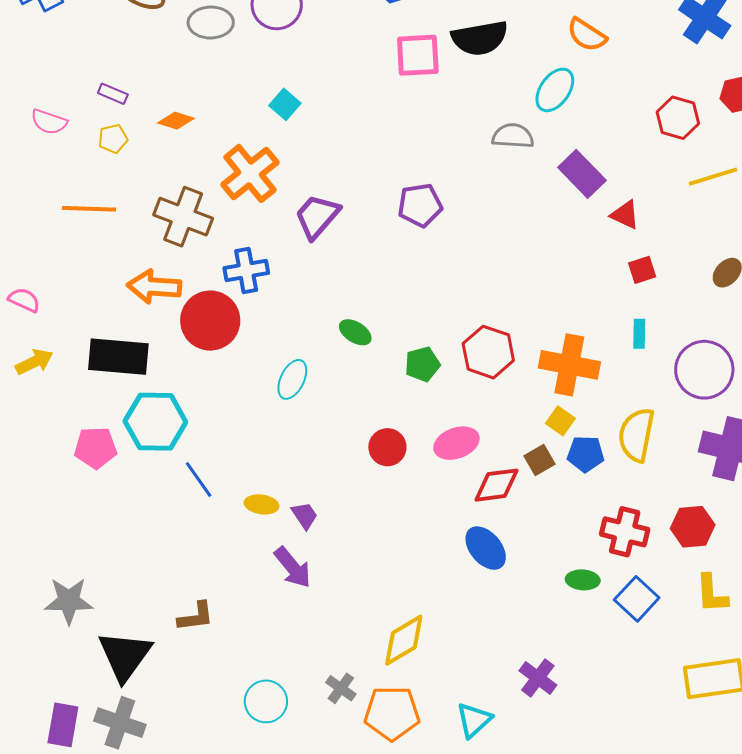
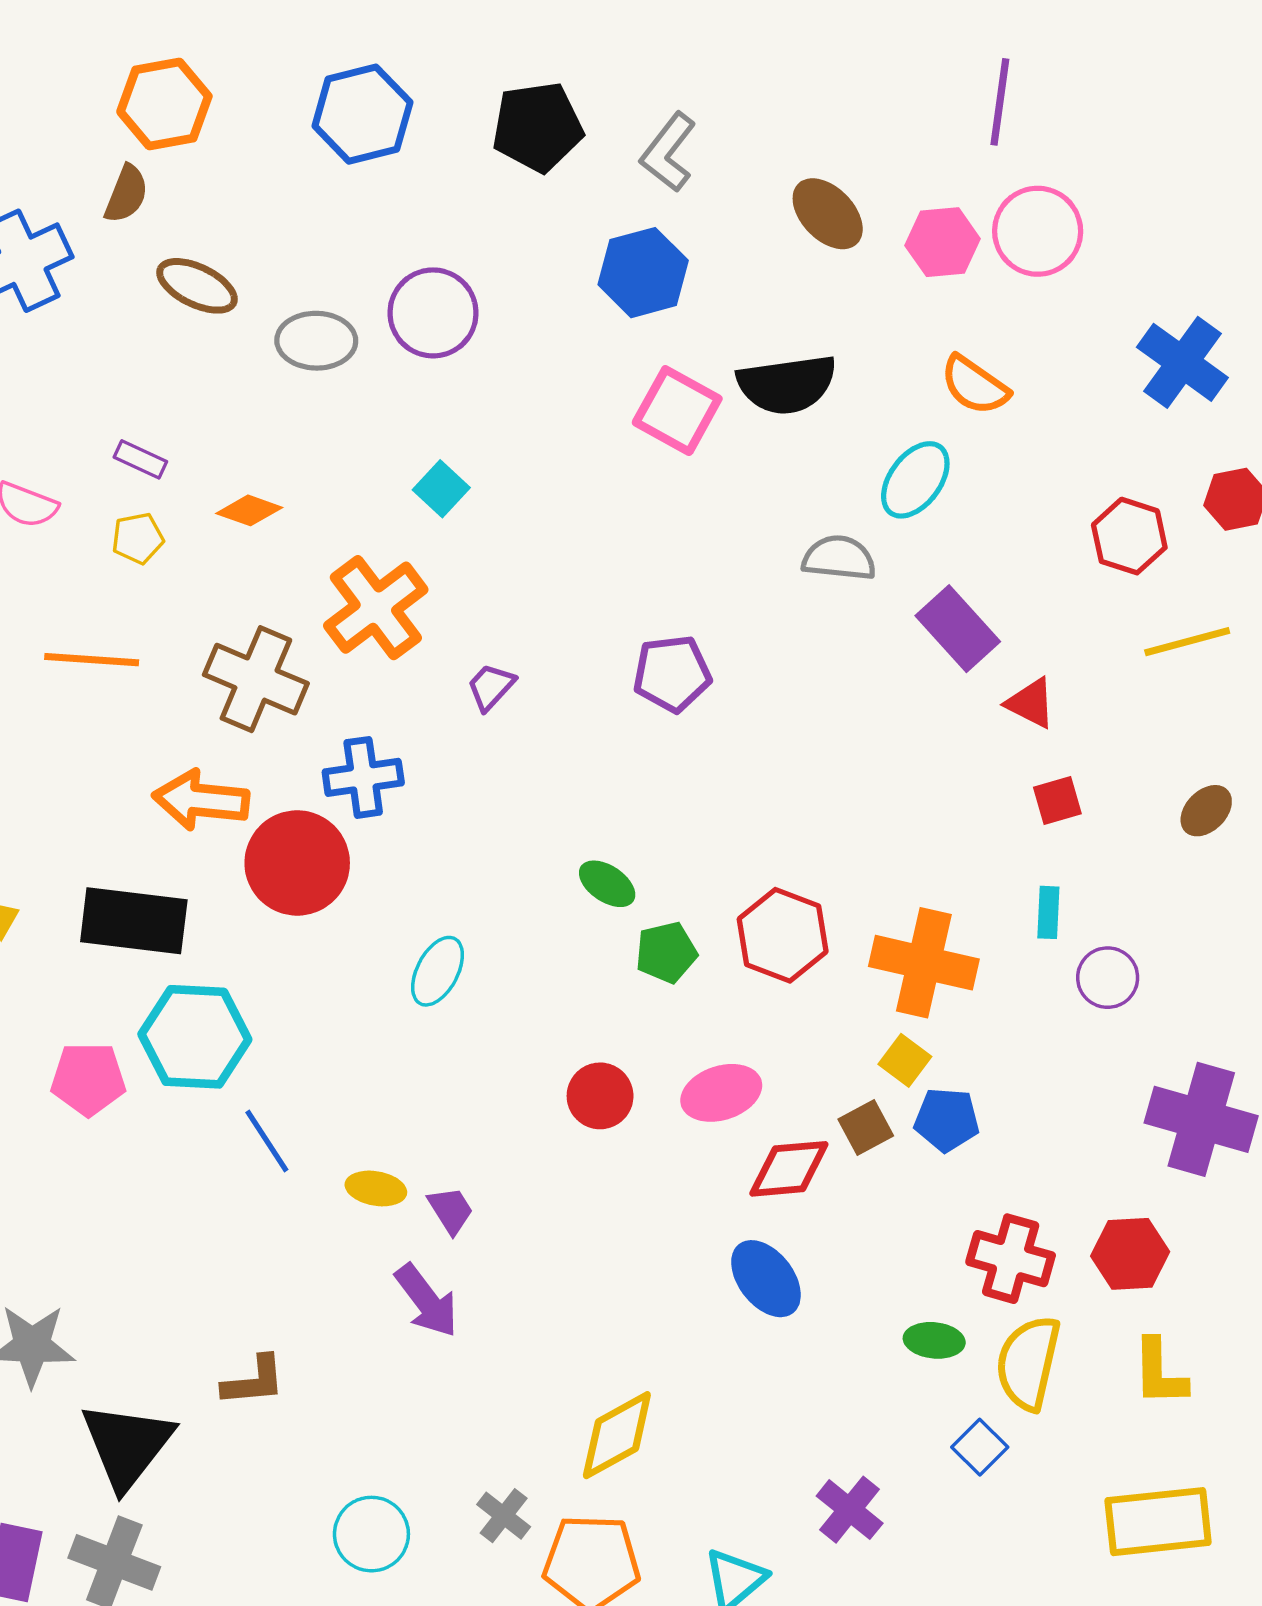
pink square: (418, 55) -> (677, 411), turned 30
purple trapezoid: (317, 216) -> (491, 687), size x0.6
green ellipse: (355, 332) -> (607, 884), moved
purple circle: (704, 370) -> (1108, 978), moved, size x0.6
yellow semicircle: (636, 435) -> (1028, 1363), moved
blue square: (637, 599) -> (980, 1447), moved, size x0.7

